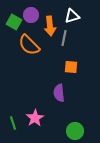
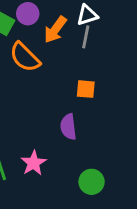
orange arrow: (50, 26) -> (55, 30), turned 42
gray line: (64, 38) -> (86, 37), moved

